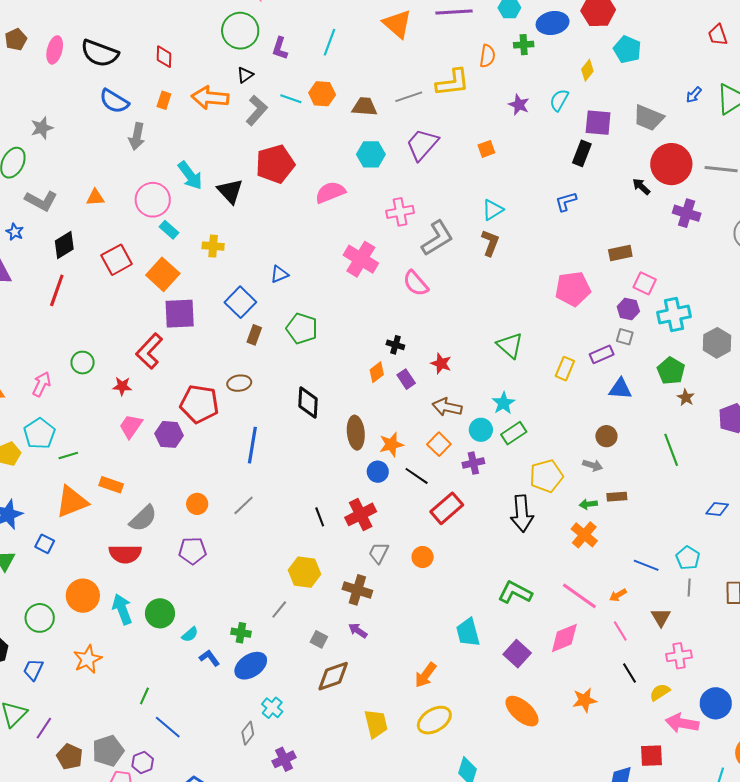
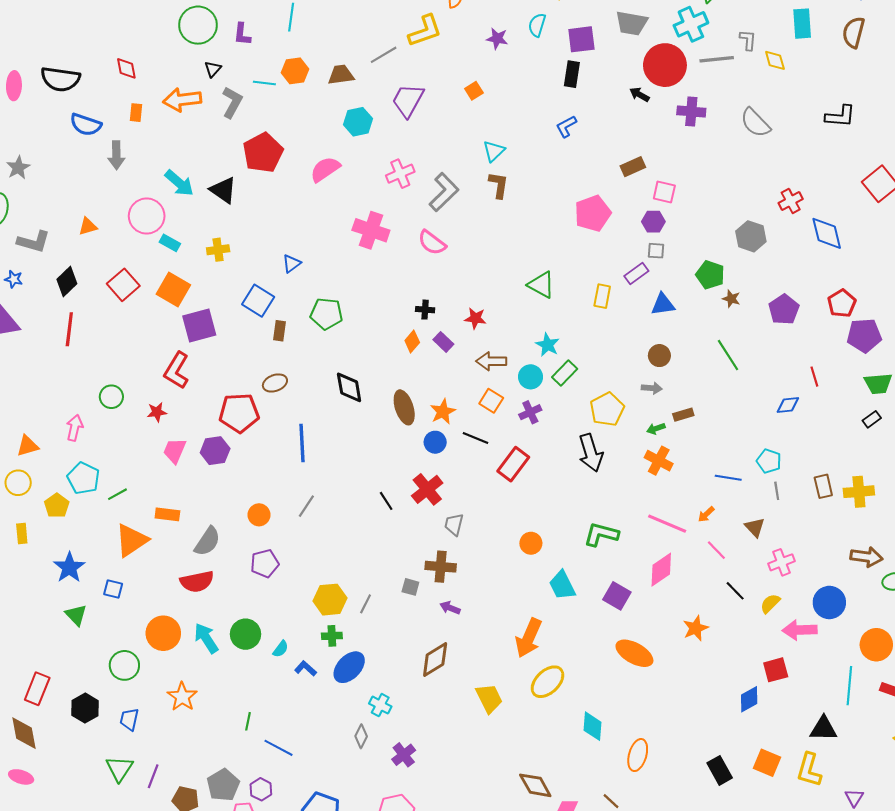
cyan cross: (674, 314) -> (691, 24), moved
orange circle: (423, 557) -> (531, 543), moved
yellow hexagon: (305, 572) -> (330, 600), moved
gray square: (319, 639) -> (410, 587), moved
orange arrow: (426, 675) -> (529, 638), size x1.4

